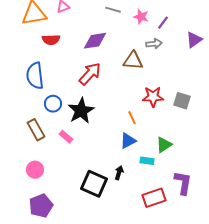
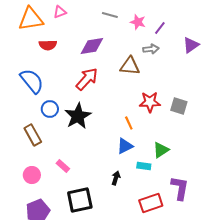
blue semicircle: (35, 76) -> (32, 81), turned 148
pink rectangle: (66, 137) -> (63, 166), moved
black square: (94, 184) -> (80, 200), moved, turned -36

